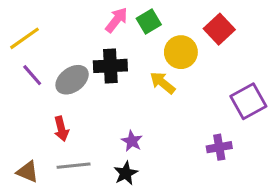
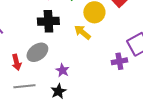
gray ellipse: (72, 80) -> (37, 52), moved
purple cross: (219, 147) -> (119, 61), moved

